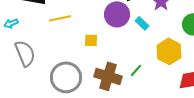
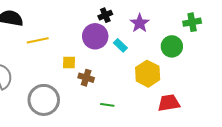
green line: (136, 70) -> (107, 105), moved, turned 56
brown cross: (108, 76) -> (86, 78), moved, size x0.6

